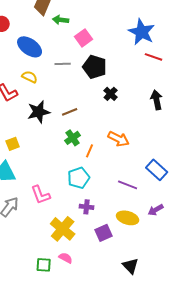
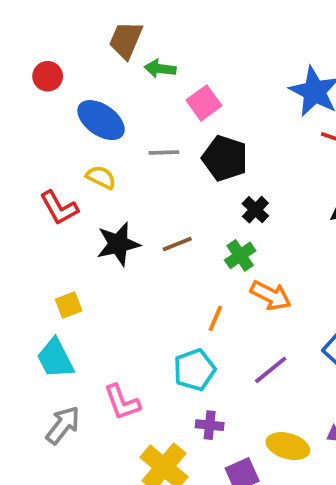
green cross: (73, 138) -> (240, 255), moved
purple line: (128, 185) -> (271, 370), moved, turned -60

